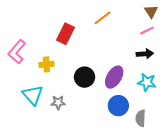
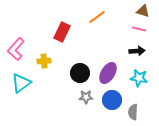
brown triangle: (151, 12) -> (143, 11), turned -40
pink line: (147, 31) -> (139, 29), turned 40
cyan triangle: (33, 95) -> (21, 83), moved, turned 35
gray star: (58, 102) -> (86, 97), moved

